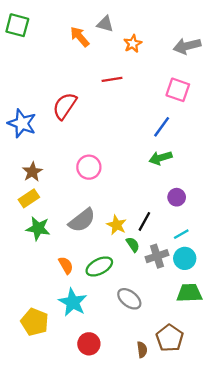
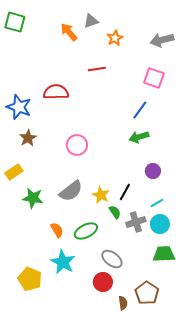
gray triangle: (105, 24) -> (91, 21), turned -35
red semicircle: (65, 106) -> (56, 92), turned 55
brown star: (32, 172) -> (28, 138), moved
yellow rectangle: (29, 198) -> (14, 172), moved
red circle: (89, 344) -> (103, 282), moved

